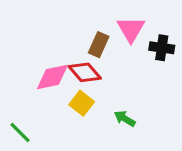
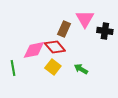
green arrow: (125, 119) -> (81, 69), moved
green line: (20, 132) -> (13, 68), moved, turned 35

